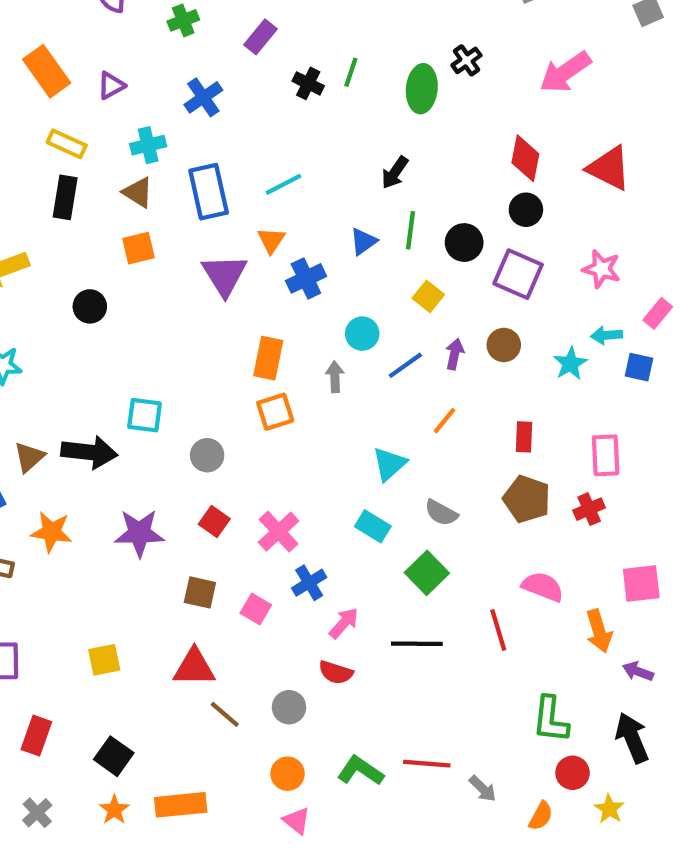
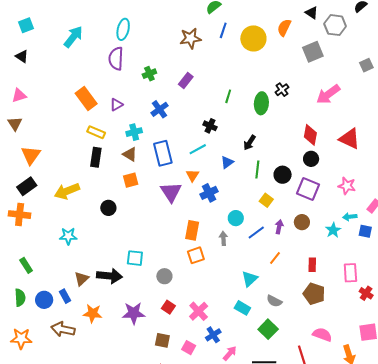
black cross: (308, 83) -> (210, 126), moved
blue triangle: (363, 241) -> (227, 162), moved
red cross: (589, 509) -> (366, 293), moved, turned -32

